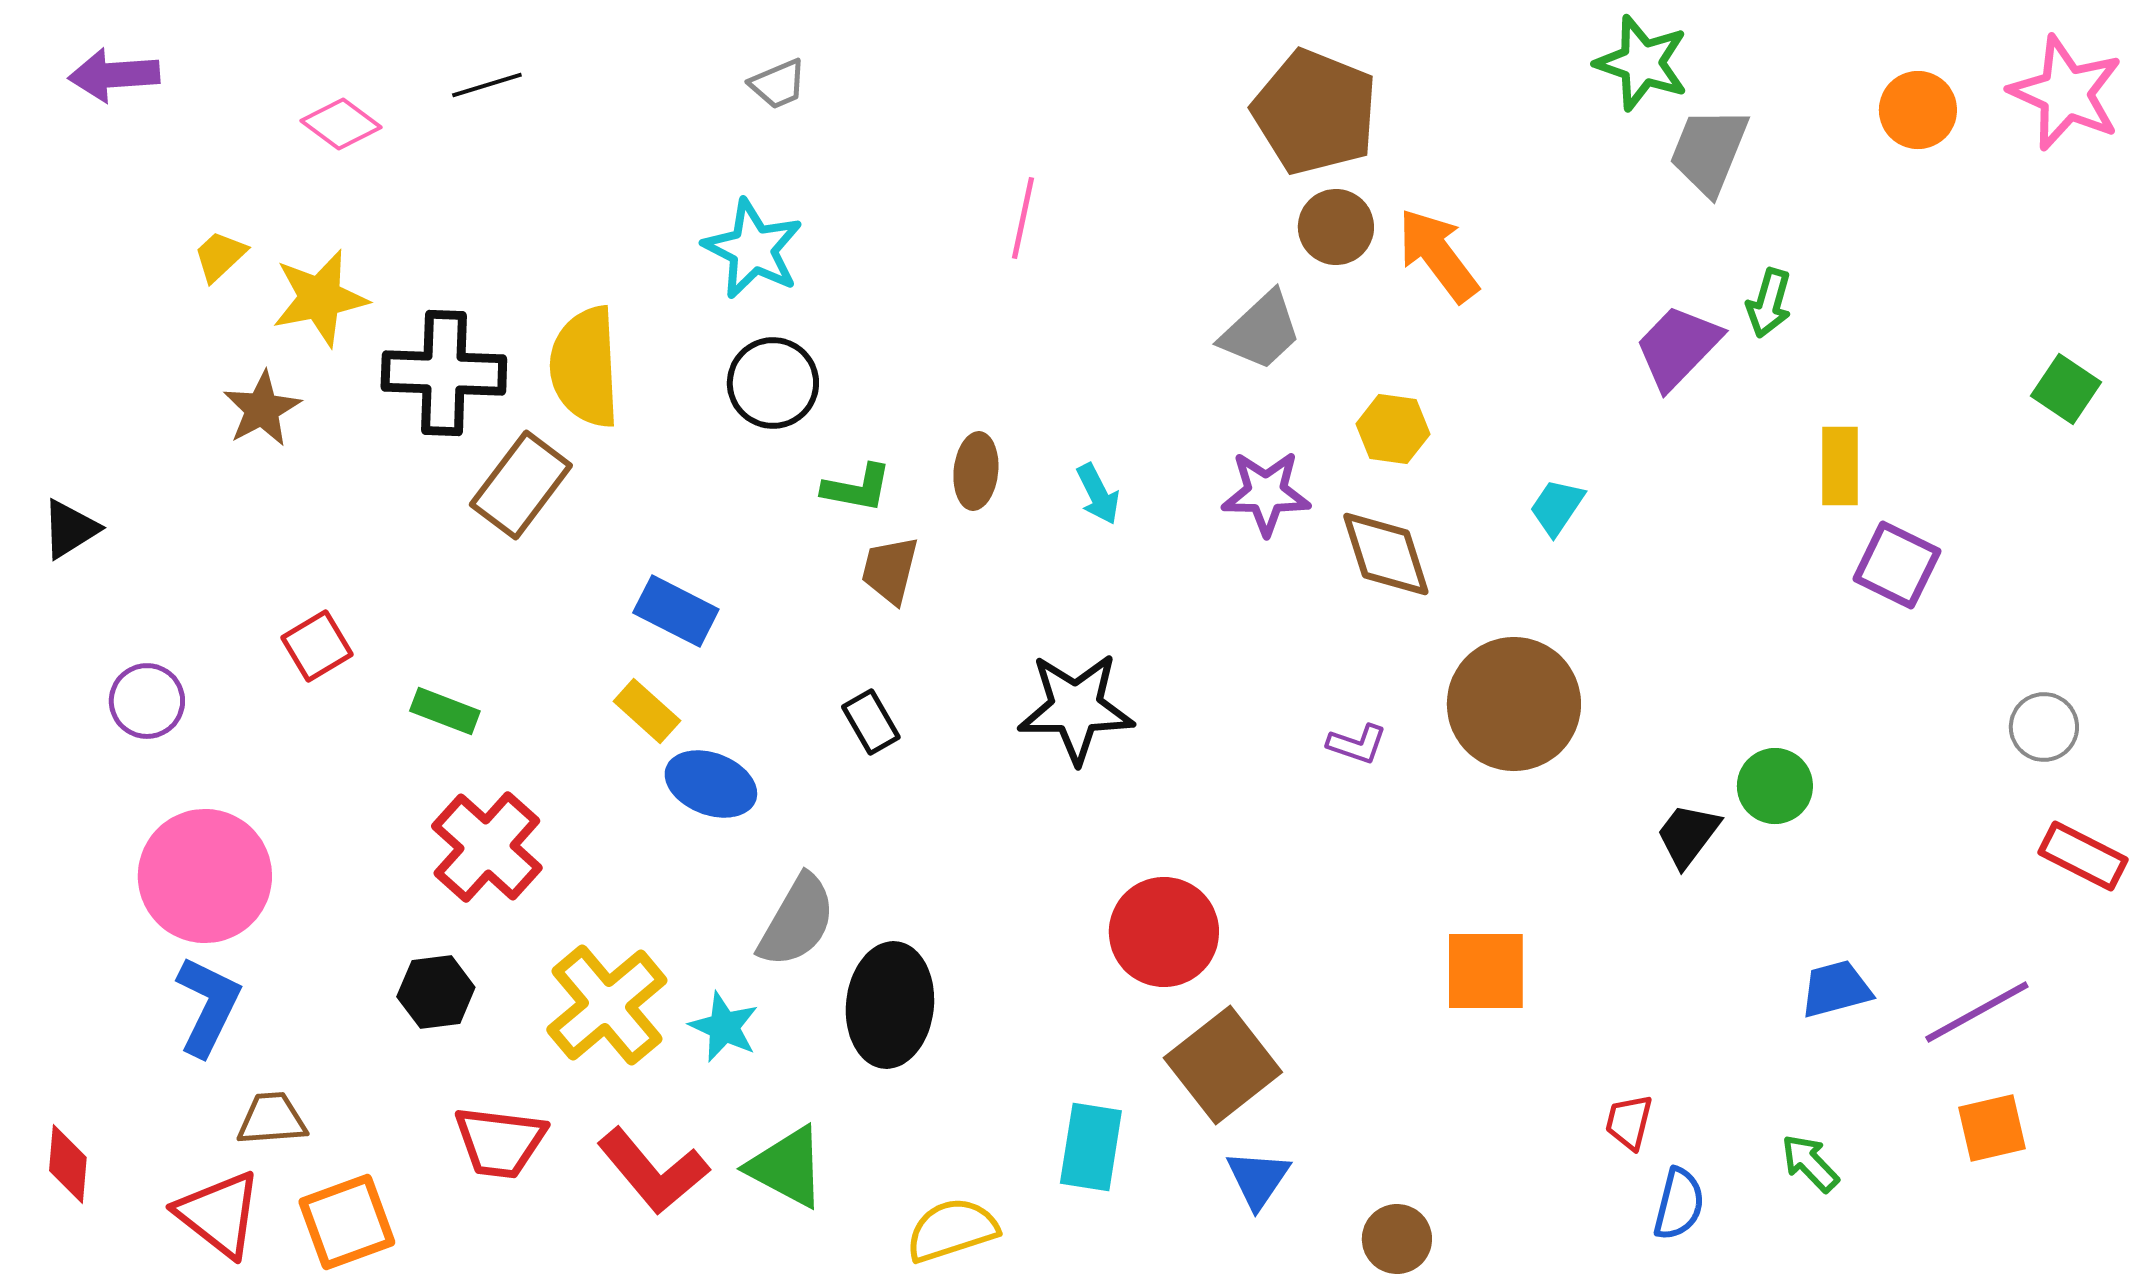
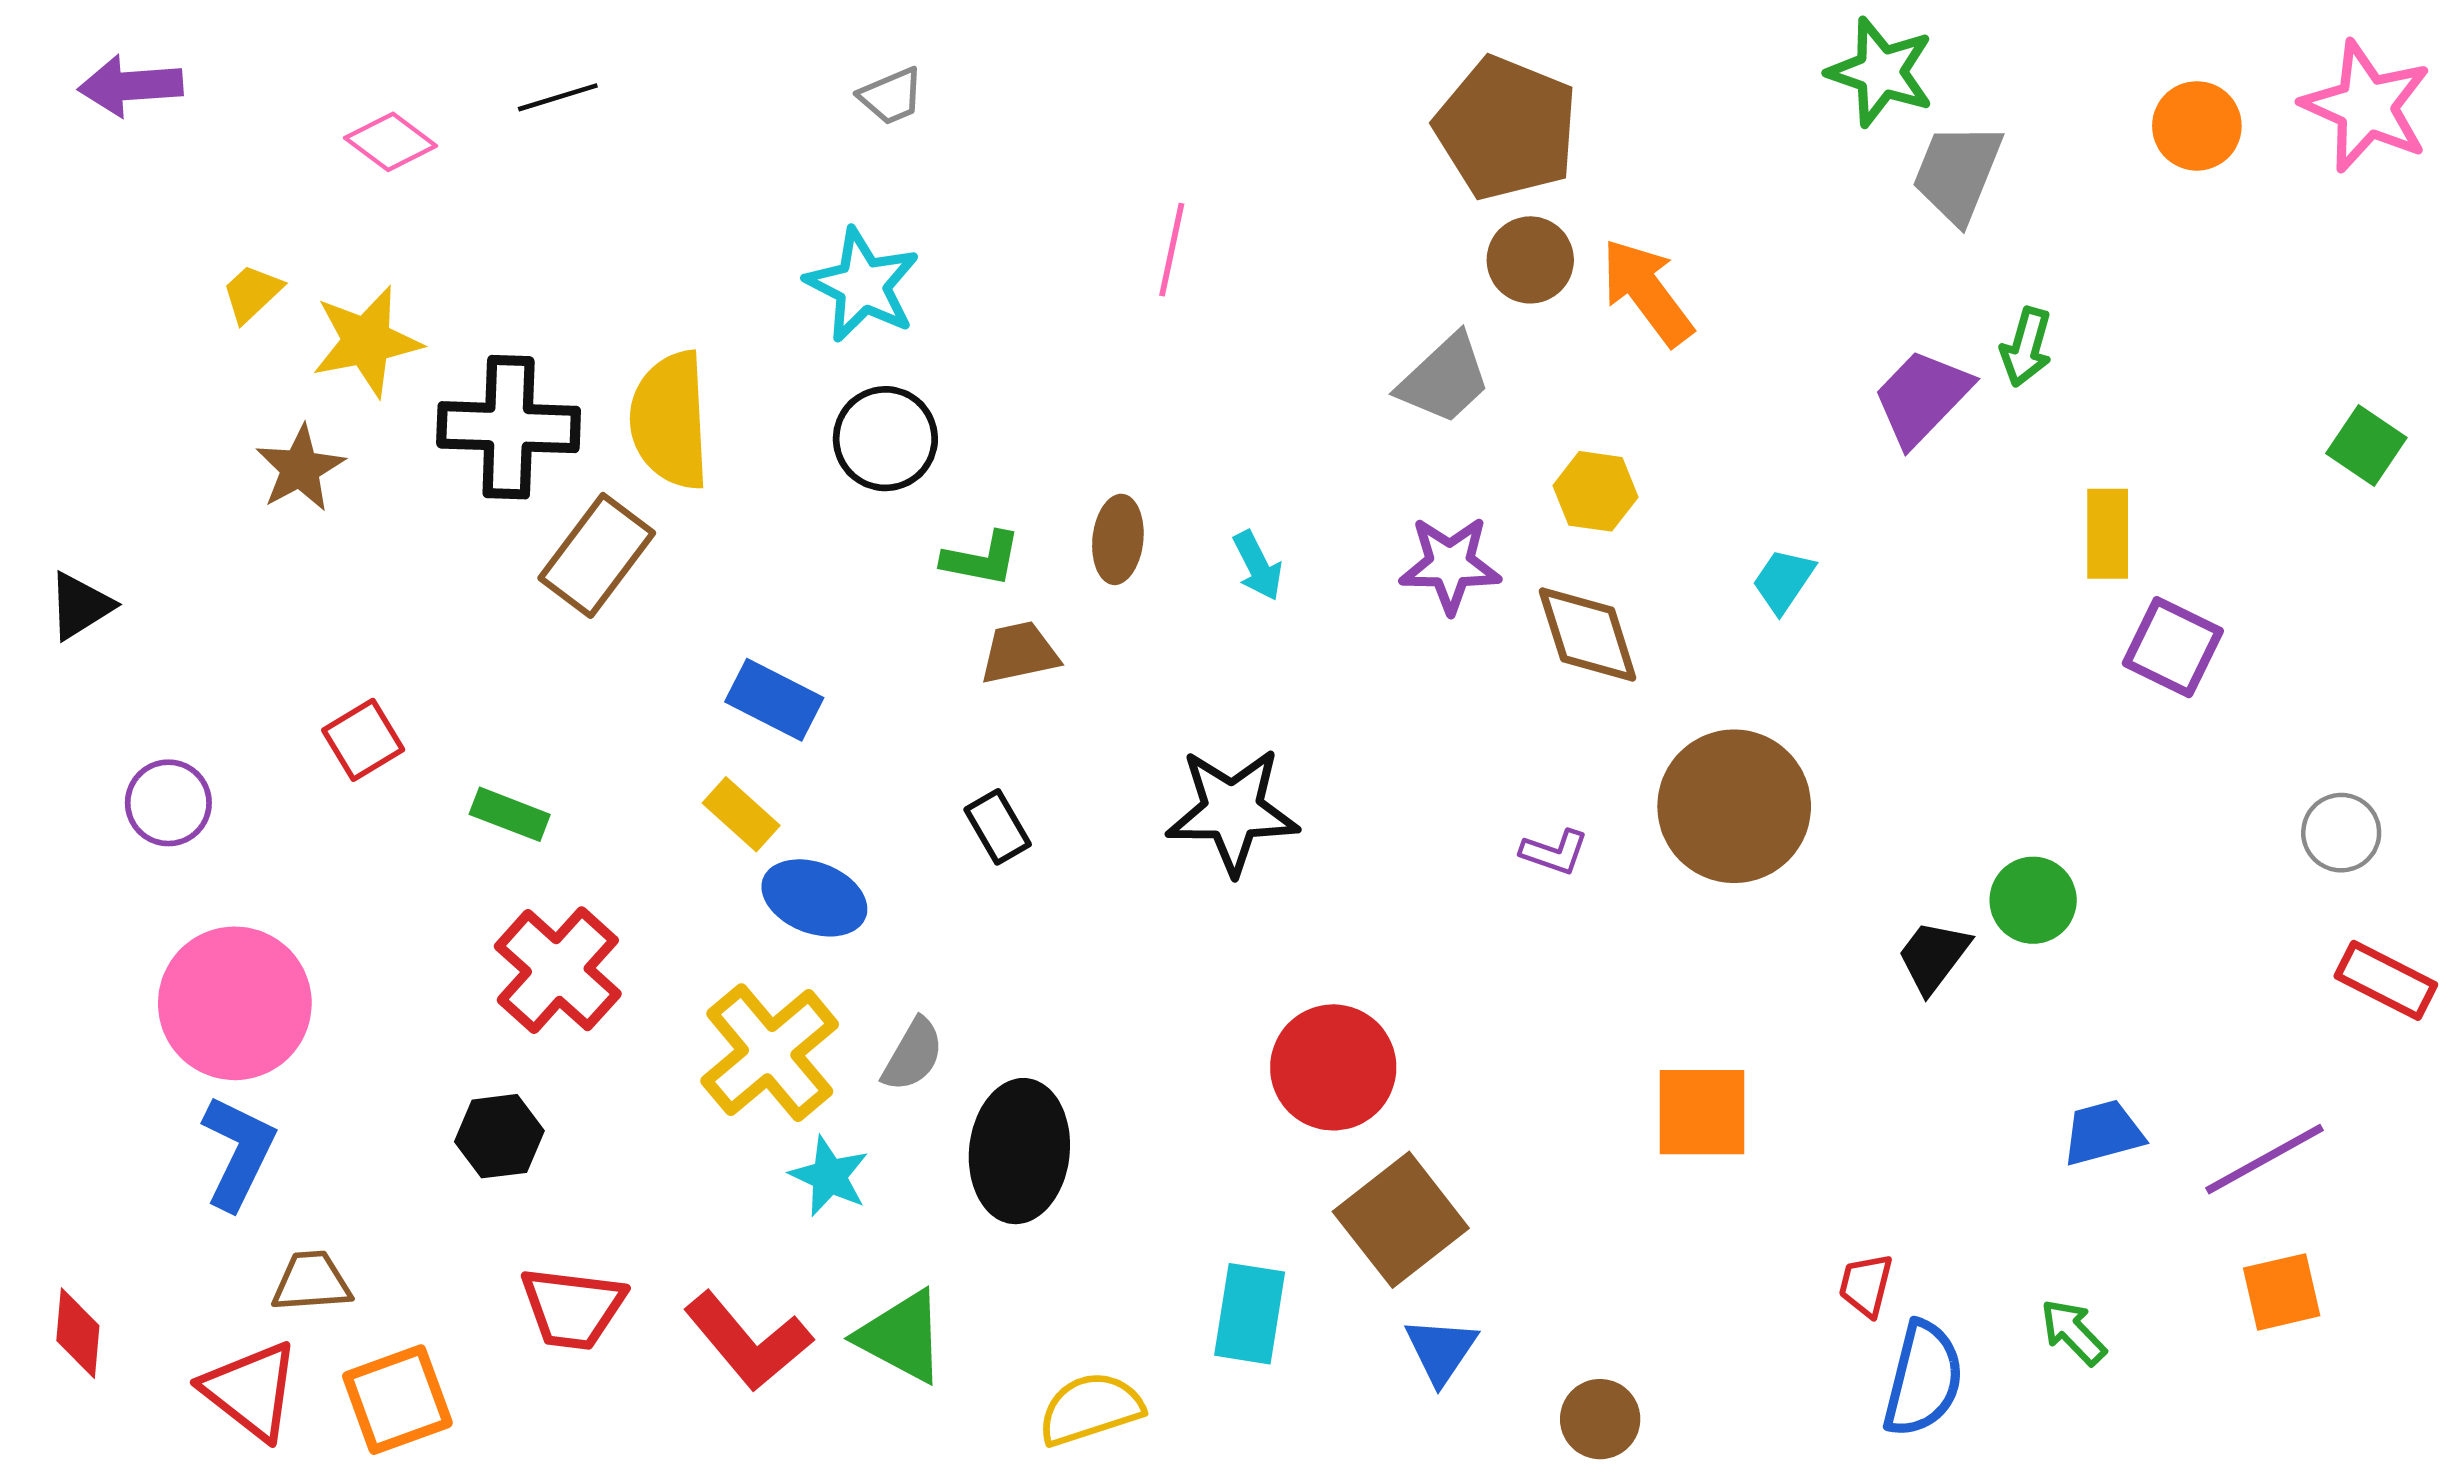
brown trapezoid: (890, 570) -> (1019, 653), turned 64
gray semicircle: (797, 921) -> (913, 1055), size x0.7
yellow cross: (607, 1005) -> (770, 1053), moved
blue semicircle: (1679, 1204) -> (1923, 1379), size x1.4

